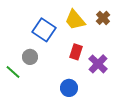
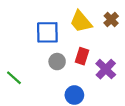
blue square: (44, 30) -> (47, 32), turned -35
gray circle: (30, 57) -> (57, 62), moved

